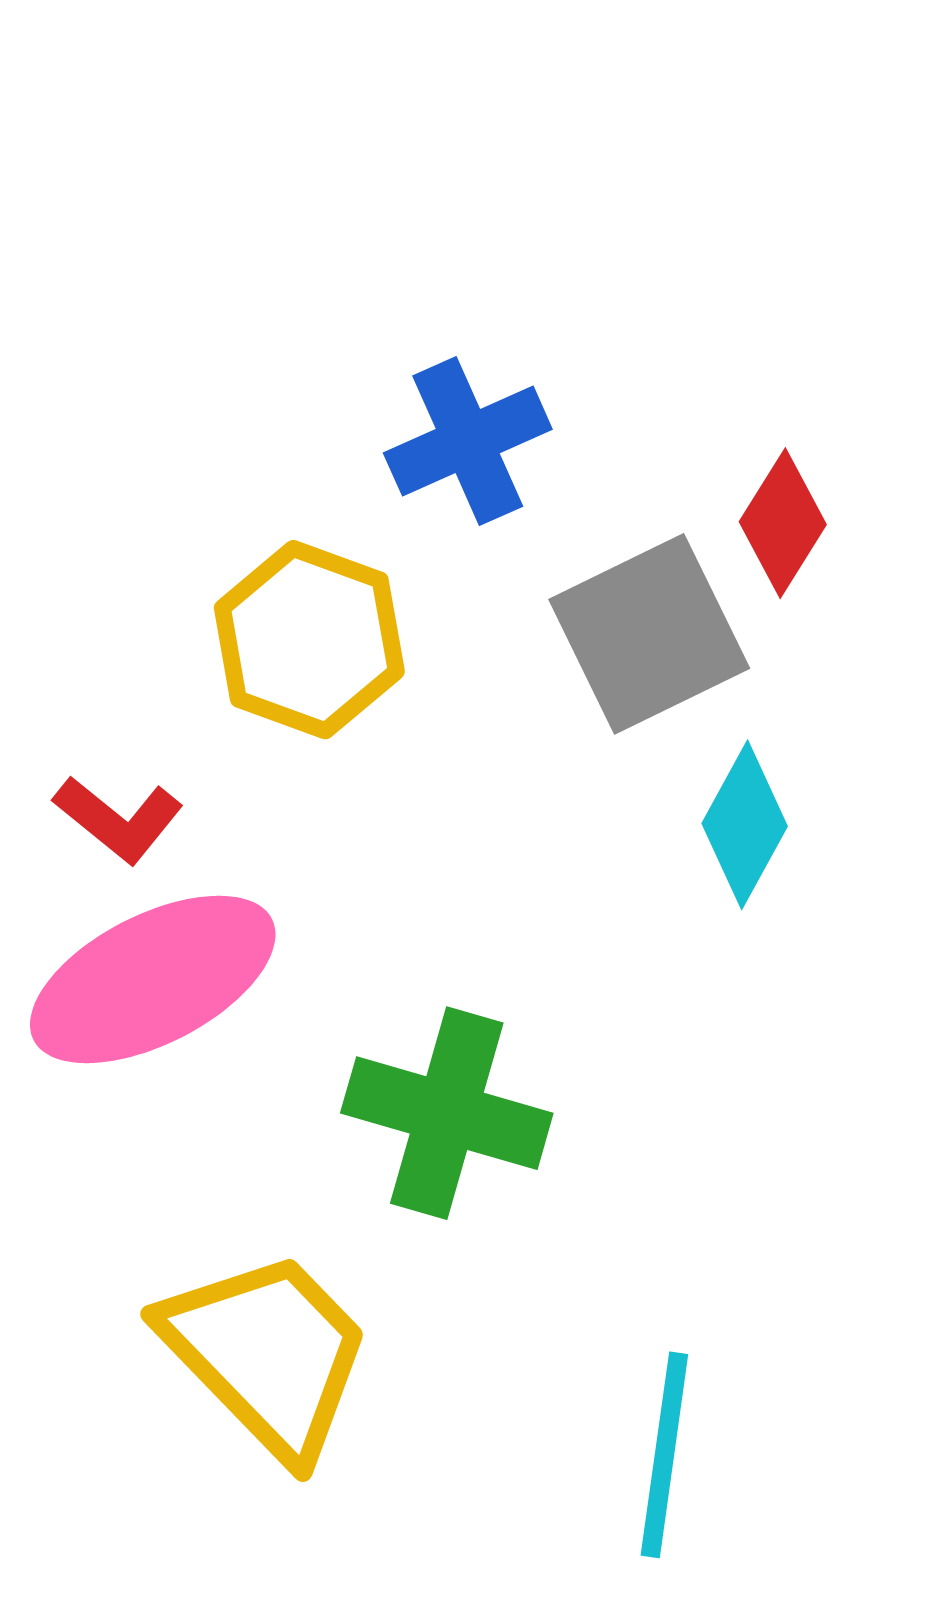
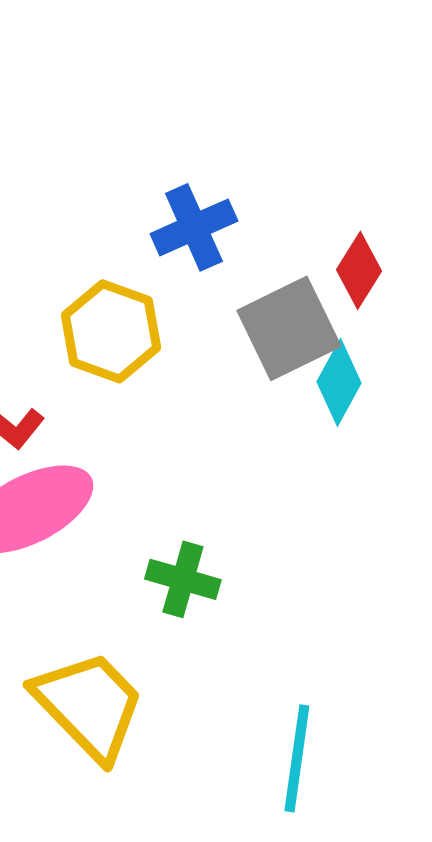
cyan diamond: (745, 825) -> (339, 382), moved
green cross: (447, 1113) -> (183, 579), size x0.7

